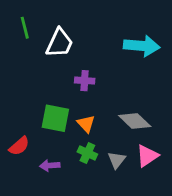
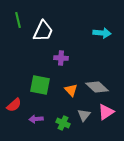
cyan arrow: (142, 46) -> (102, 33), size x0.7
orange triangle: (86, 124) -> (71, 90), moved
green cross: (87, 153) -> (63, 123), moved

